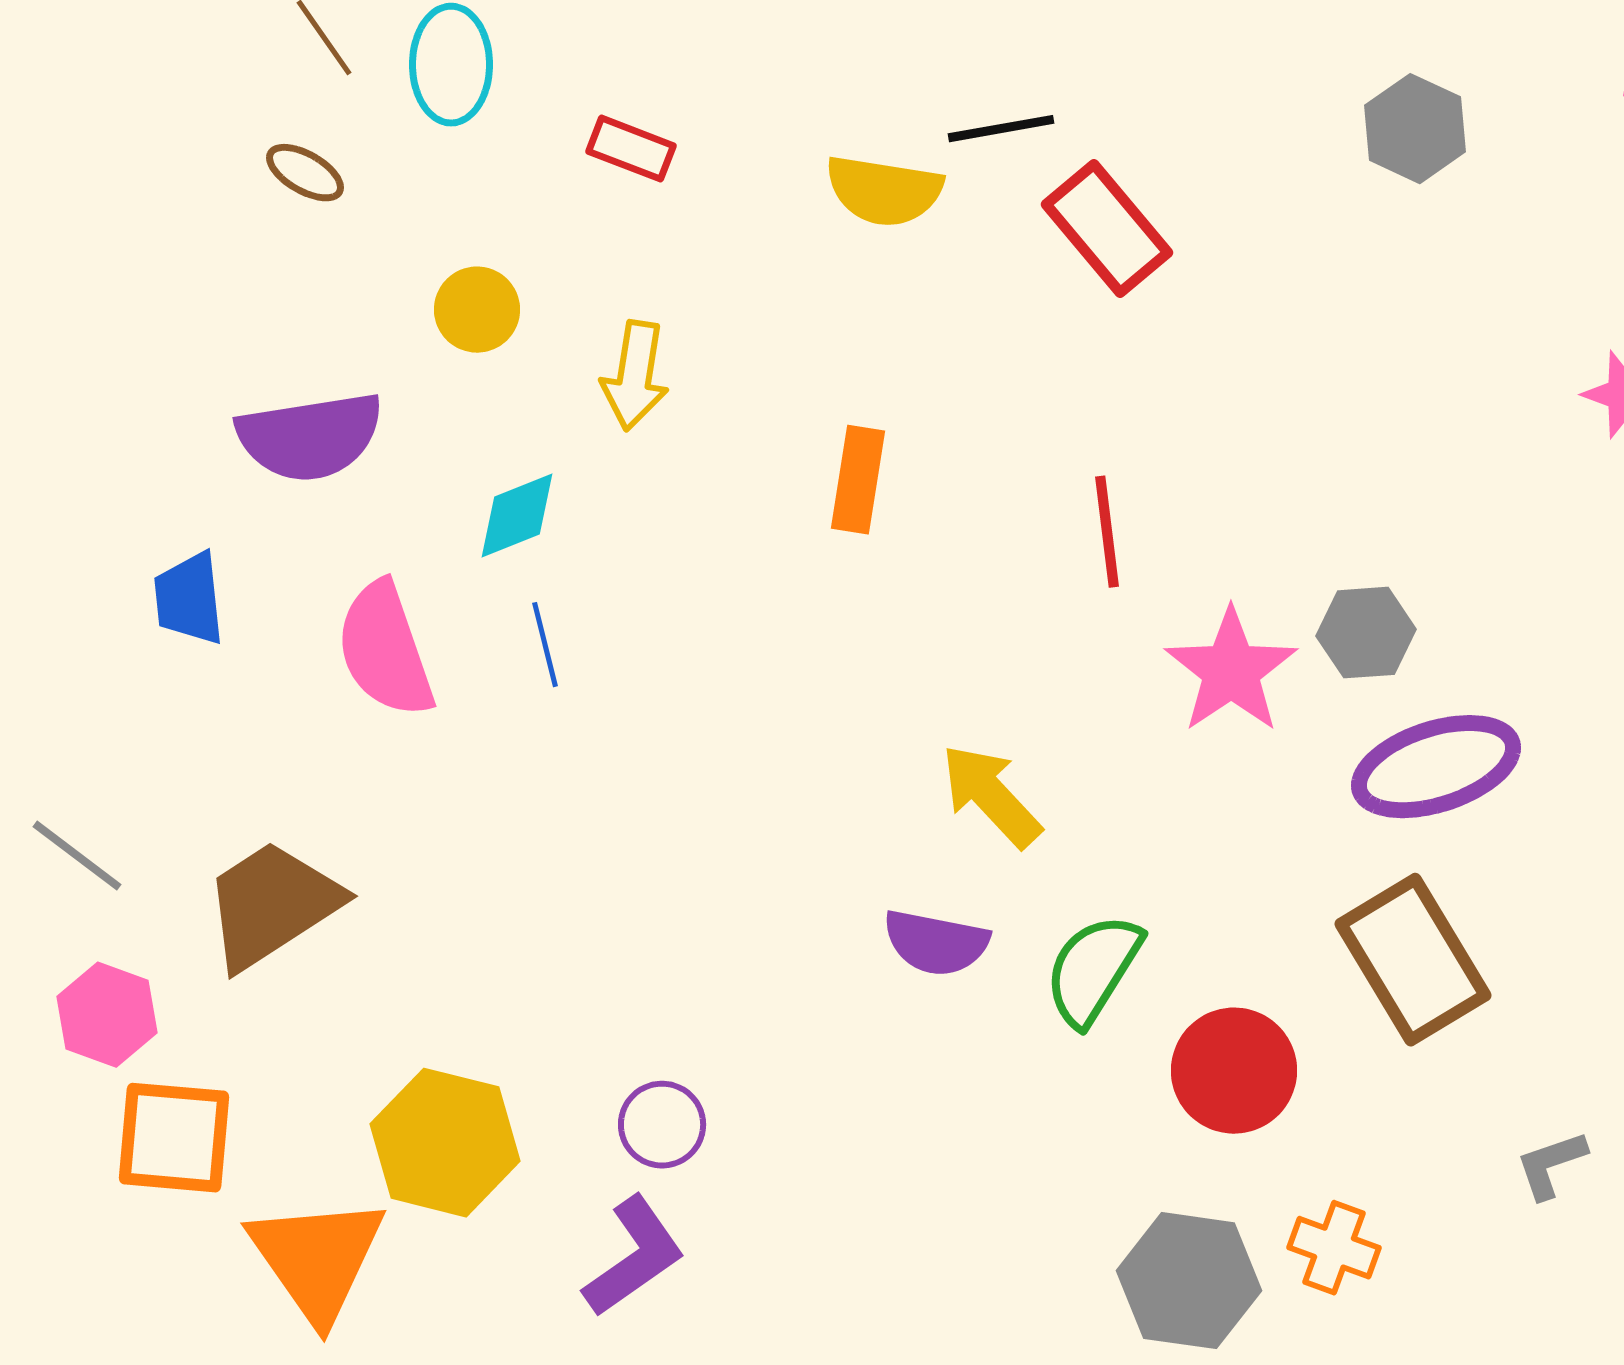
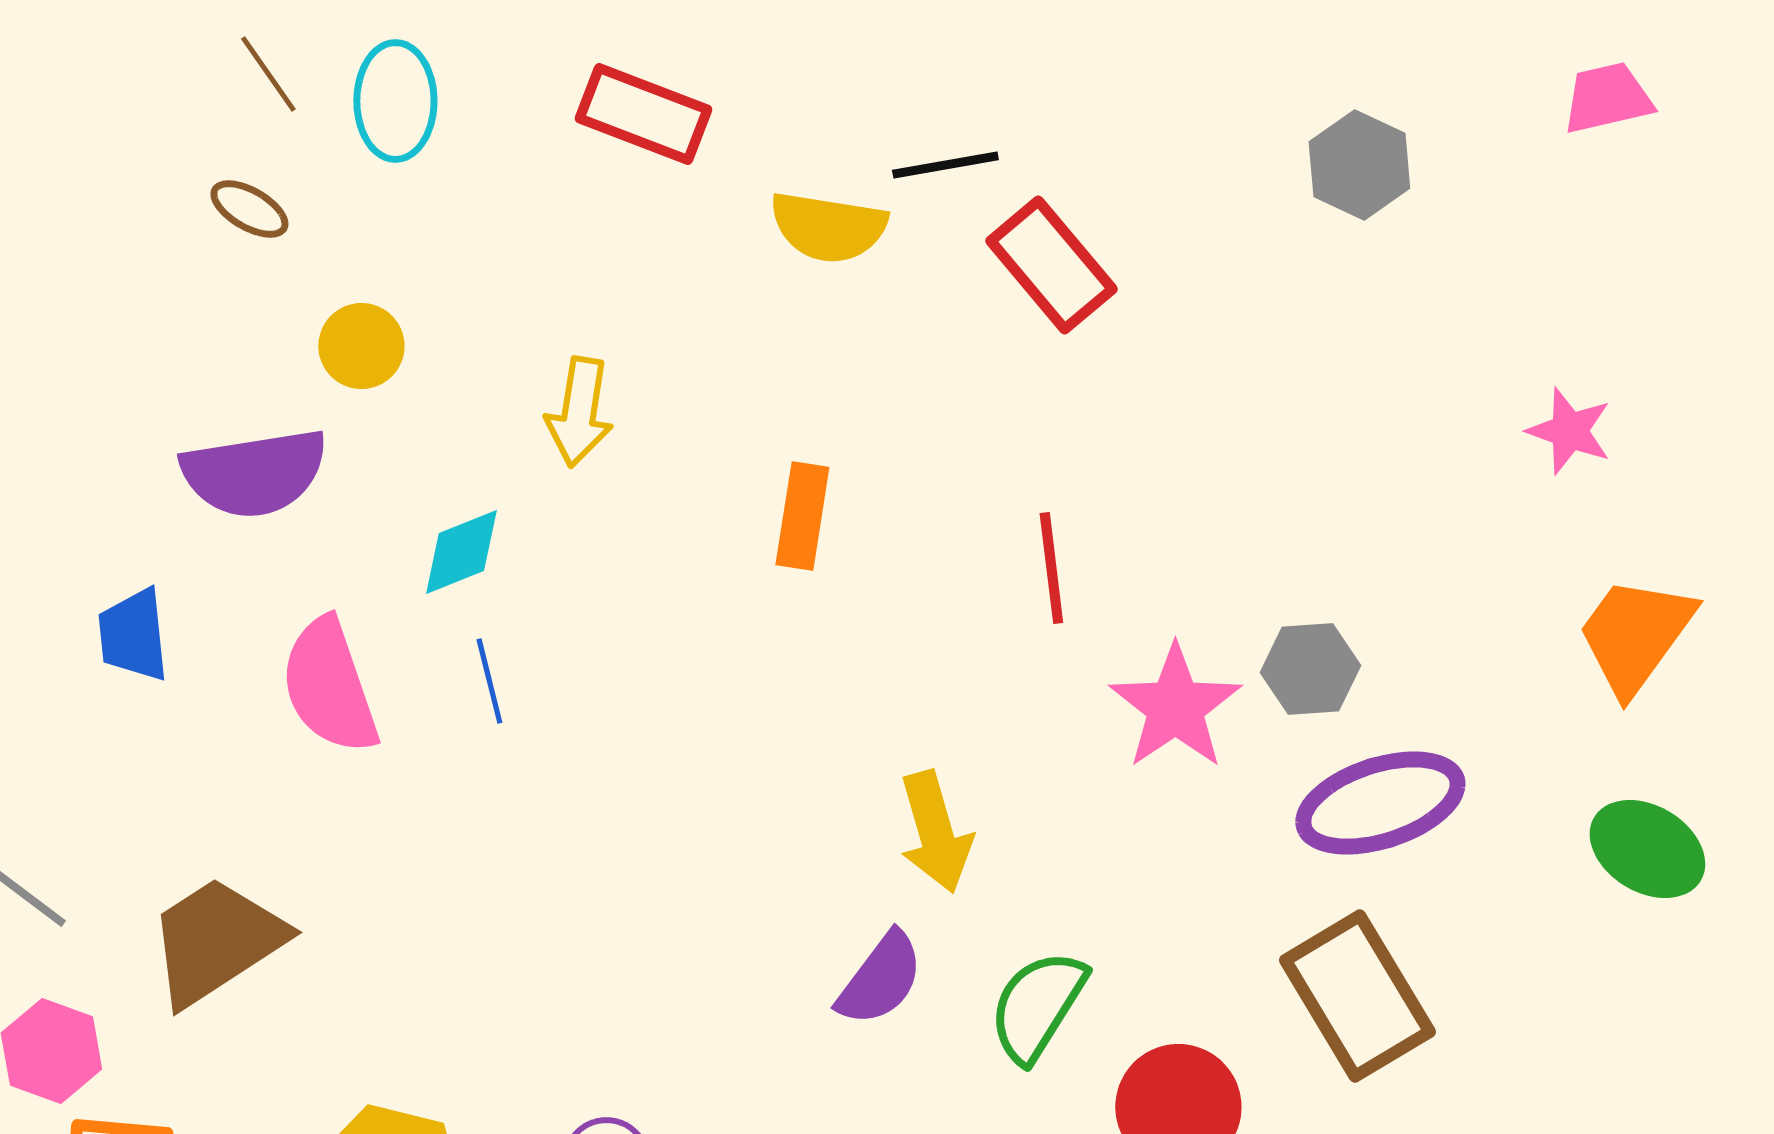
red rectangle: (631, 149) -> (643, 114), moved, size x1.5
yellow circle: (477, 310) -> (361, 346), moved
yellow arrow: (991, 796) -> (935, 832), turned -153
purple semicircle: (936, 943) -> (880, 979), turned -64

